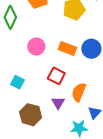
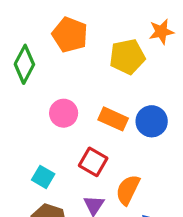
cyan square: (17, 82) -> (43, 177), moved

